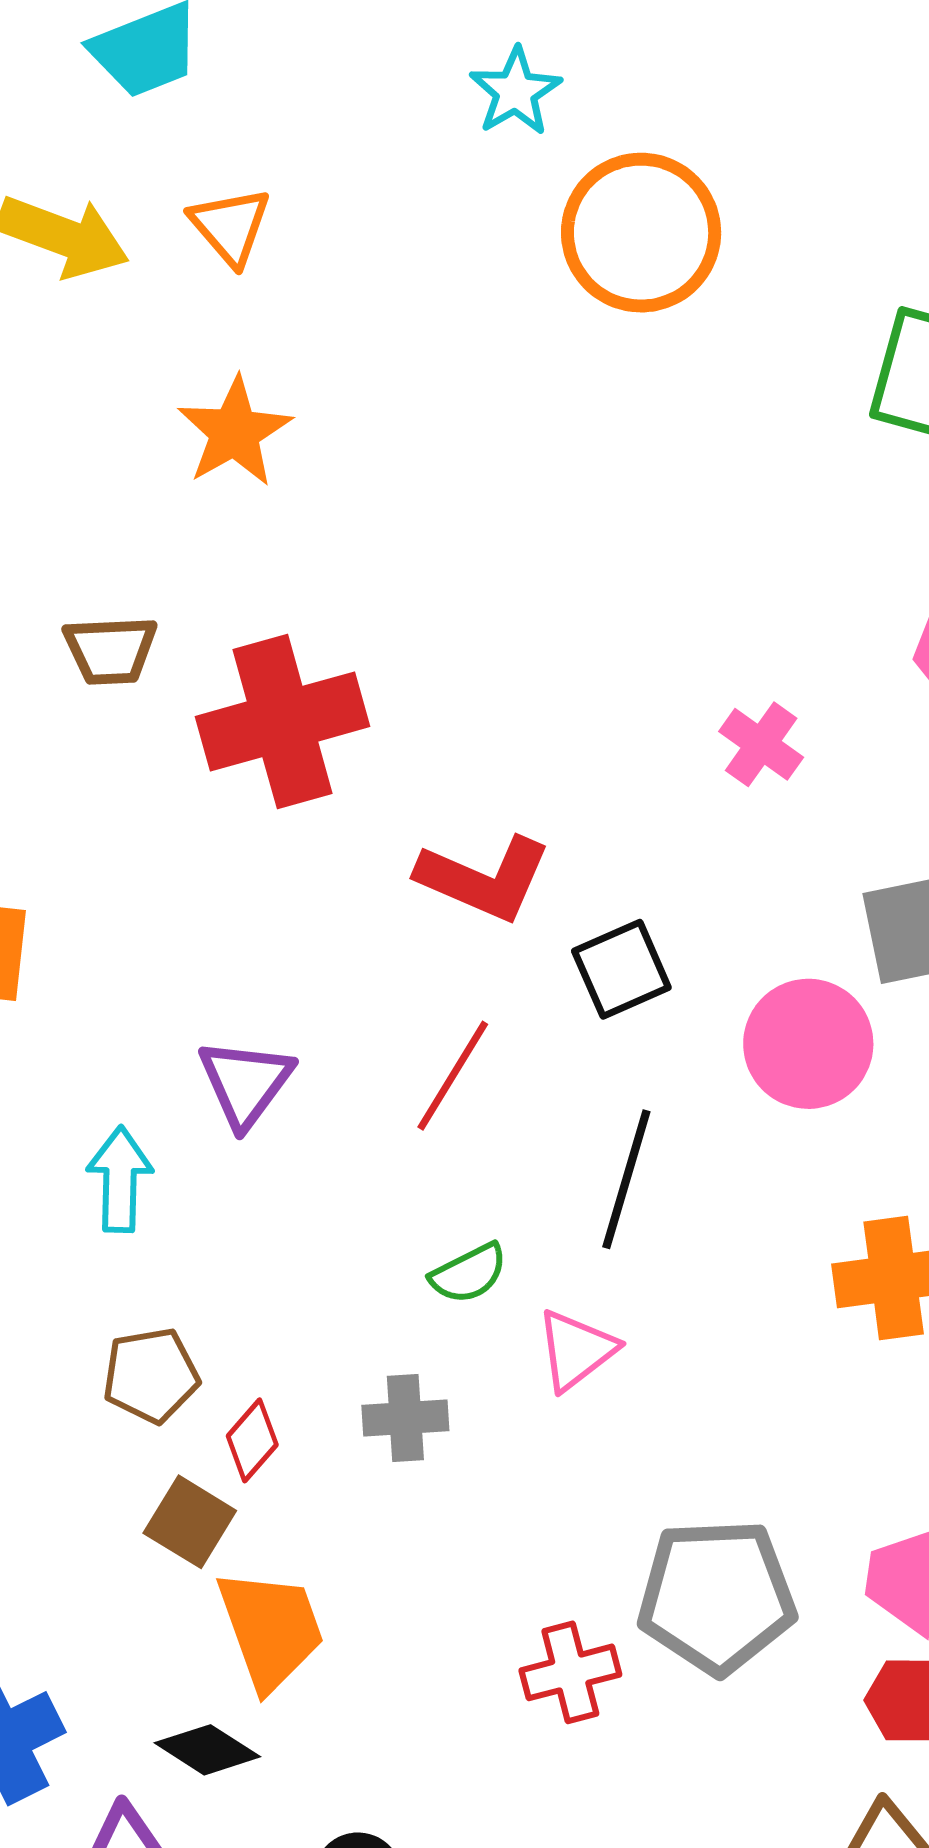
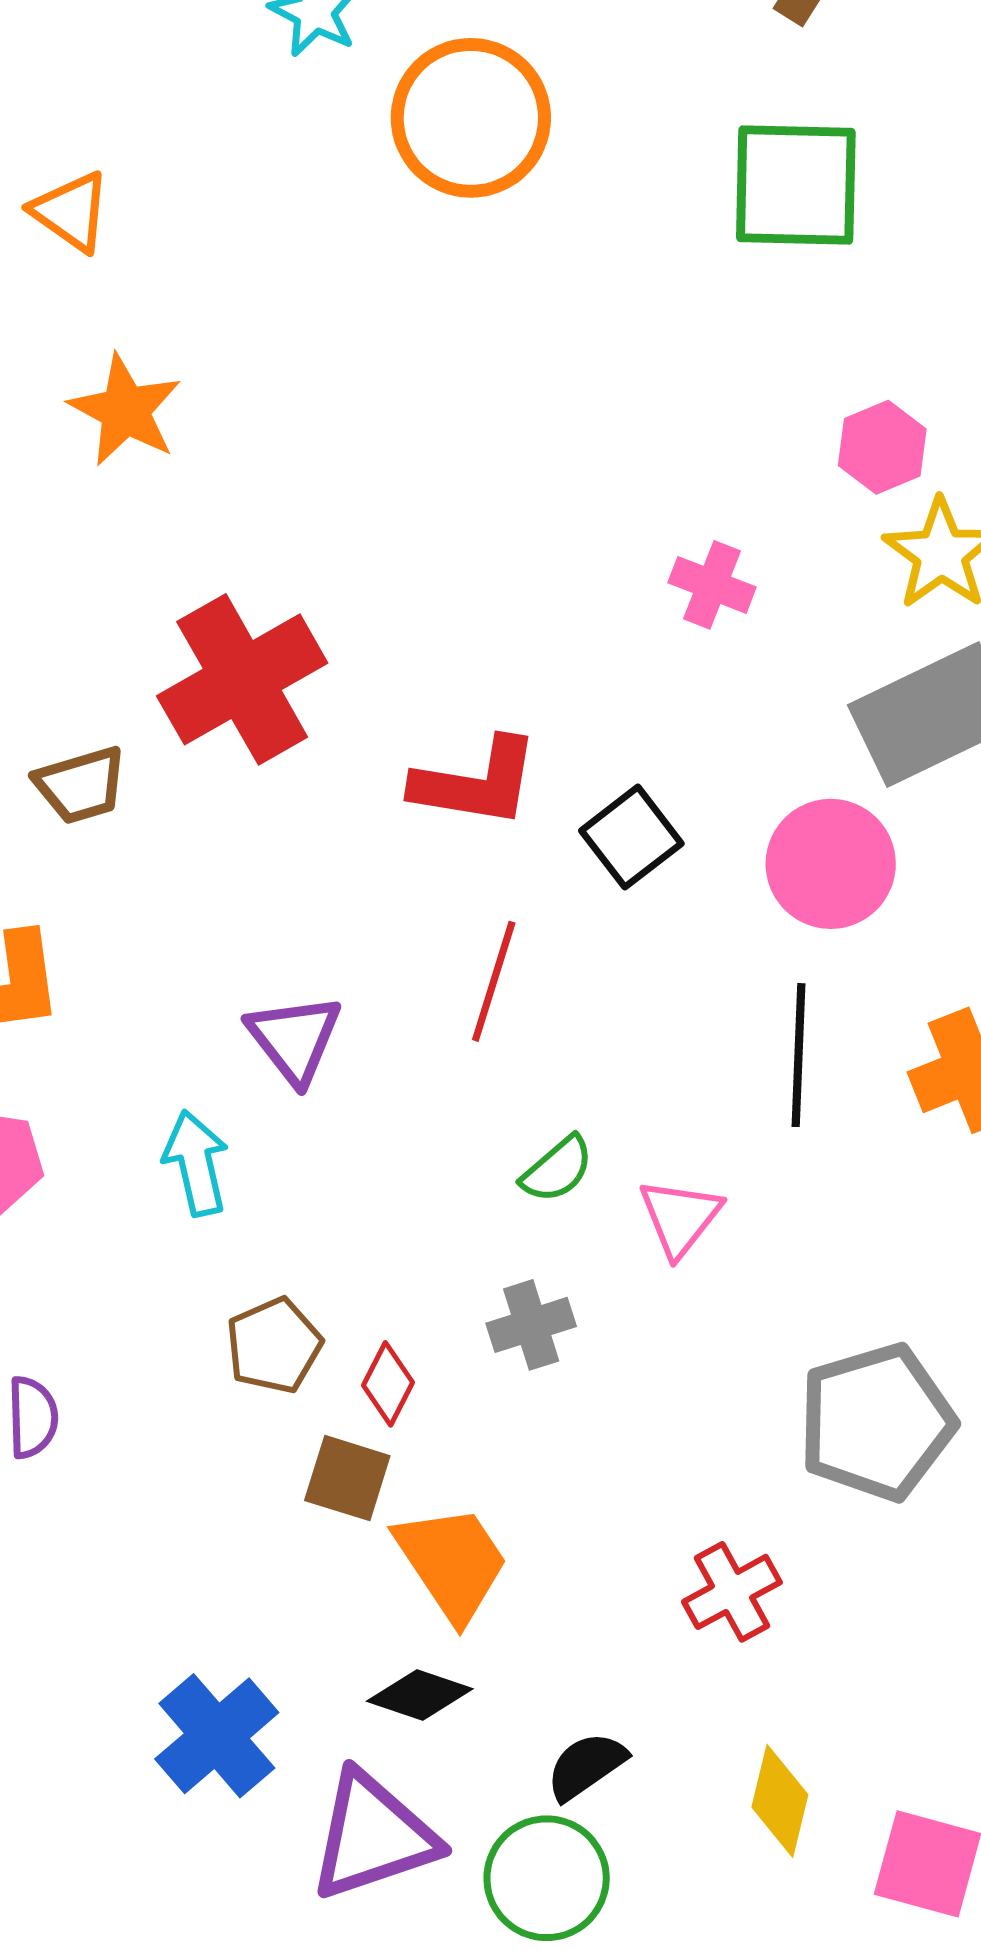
brown trapezoid: (110, 650) -> (81, 785), moved
black line: (626, 1179) -> (798, 1055), moved
red cross: (570, 1672) -> (732, 1592), moved

